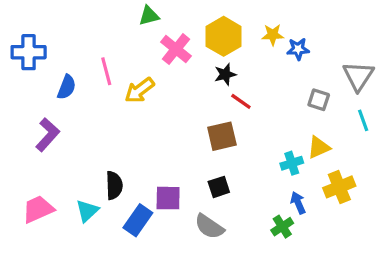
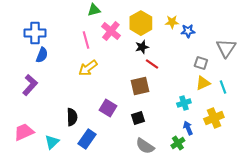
blue cross: (29, 52) -> (35, 33), moved
pink line: (106, 71) -> (86, 40), moved
yellow arrow: (140, 90) -> (88, 68), moved
cyan line: (363, 120) -> (223, 87), moved
yellow triangle: (319, 147) -> (203, 83), moved
purple square: (168, 198) -> (108, 108), moved, turned 30
cyan triangle: (87, 211) -> (52, 142), moved
gray semicircle: (209, 227) -> (145, 146), moved

